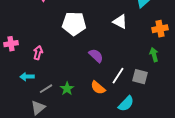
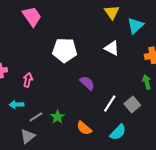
gray square: (140, 77) -> (132, 105), turned 35
orange semicircle: (98, 88) -> (84, 128), moved

